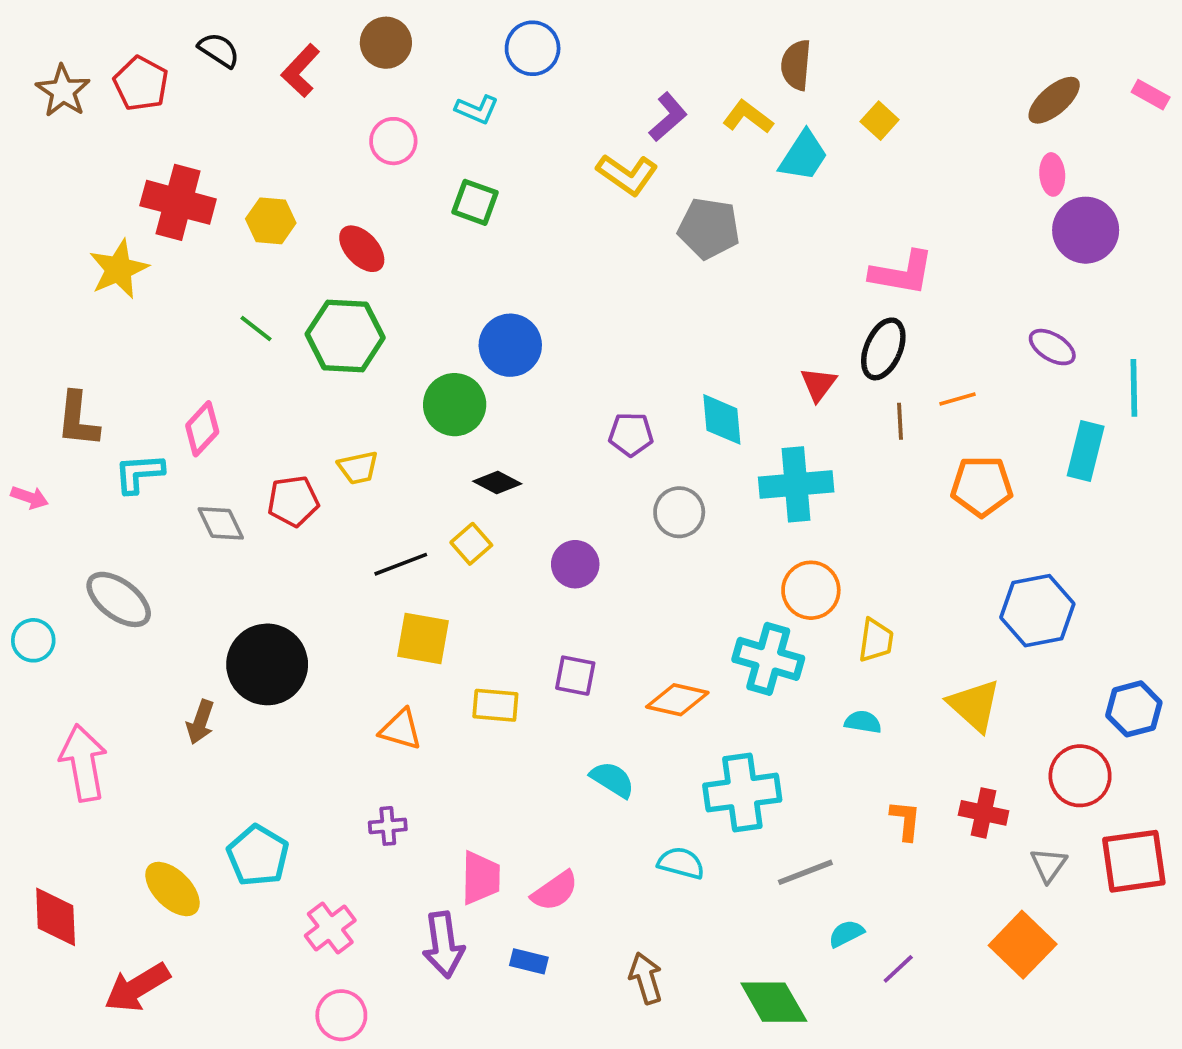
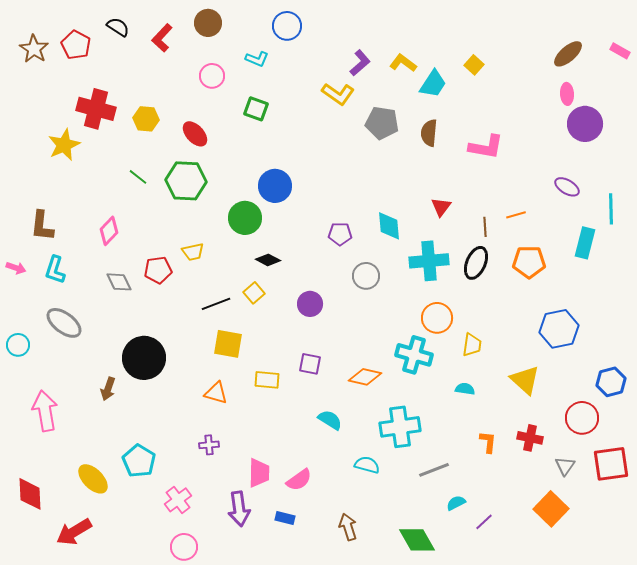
brown semicircle: (796, 65) -> (429, 133), moved
black ellipse: (883, 349) -> (476, 263), moved
cyan L-shape: (139, 473) -> (55, 270), moved, turned -68

